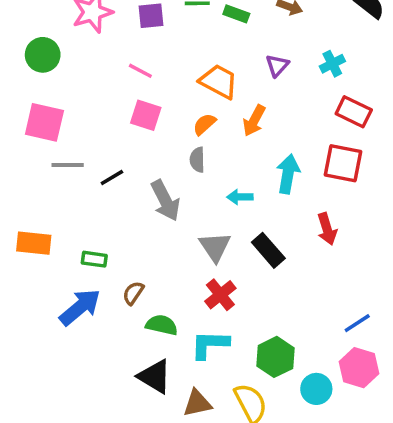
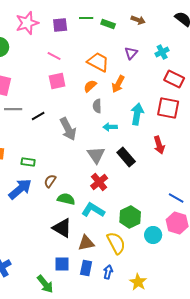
pink square: (146, 115) -> (57, 81), turned -30
gray semicircle: (197, 160) -> (97, 106), moved
blue line: (357, 323) -> (176, 198), turned 63
cyan L-shape: (210, 344) -> (93, 210), turned 30

